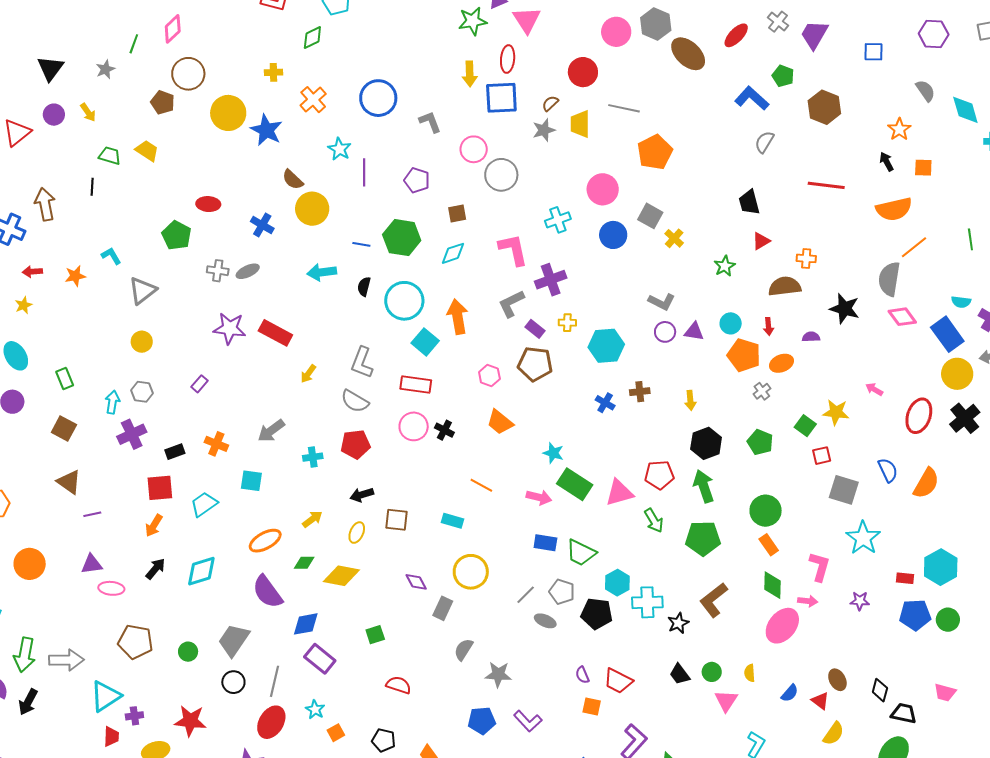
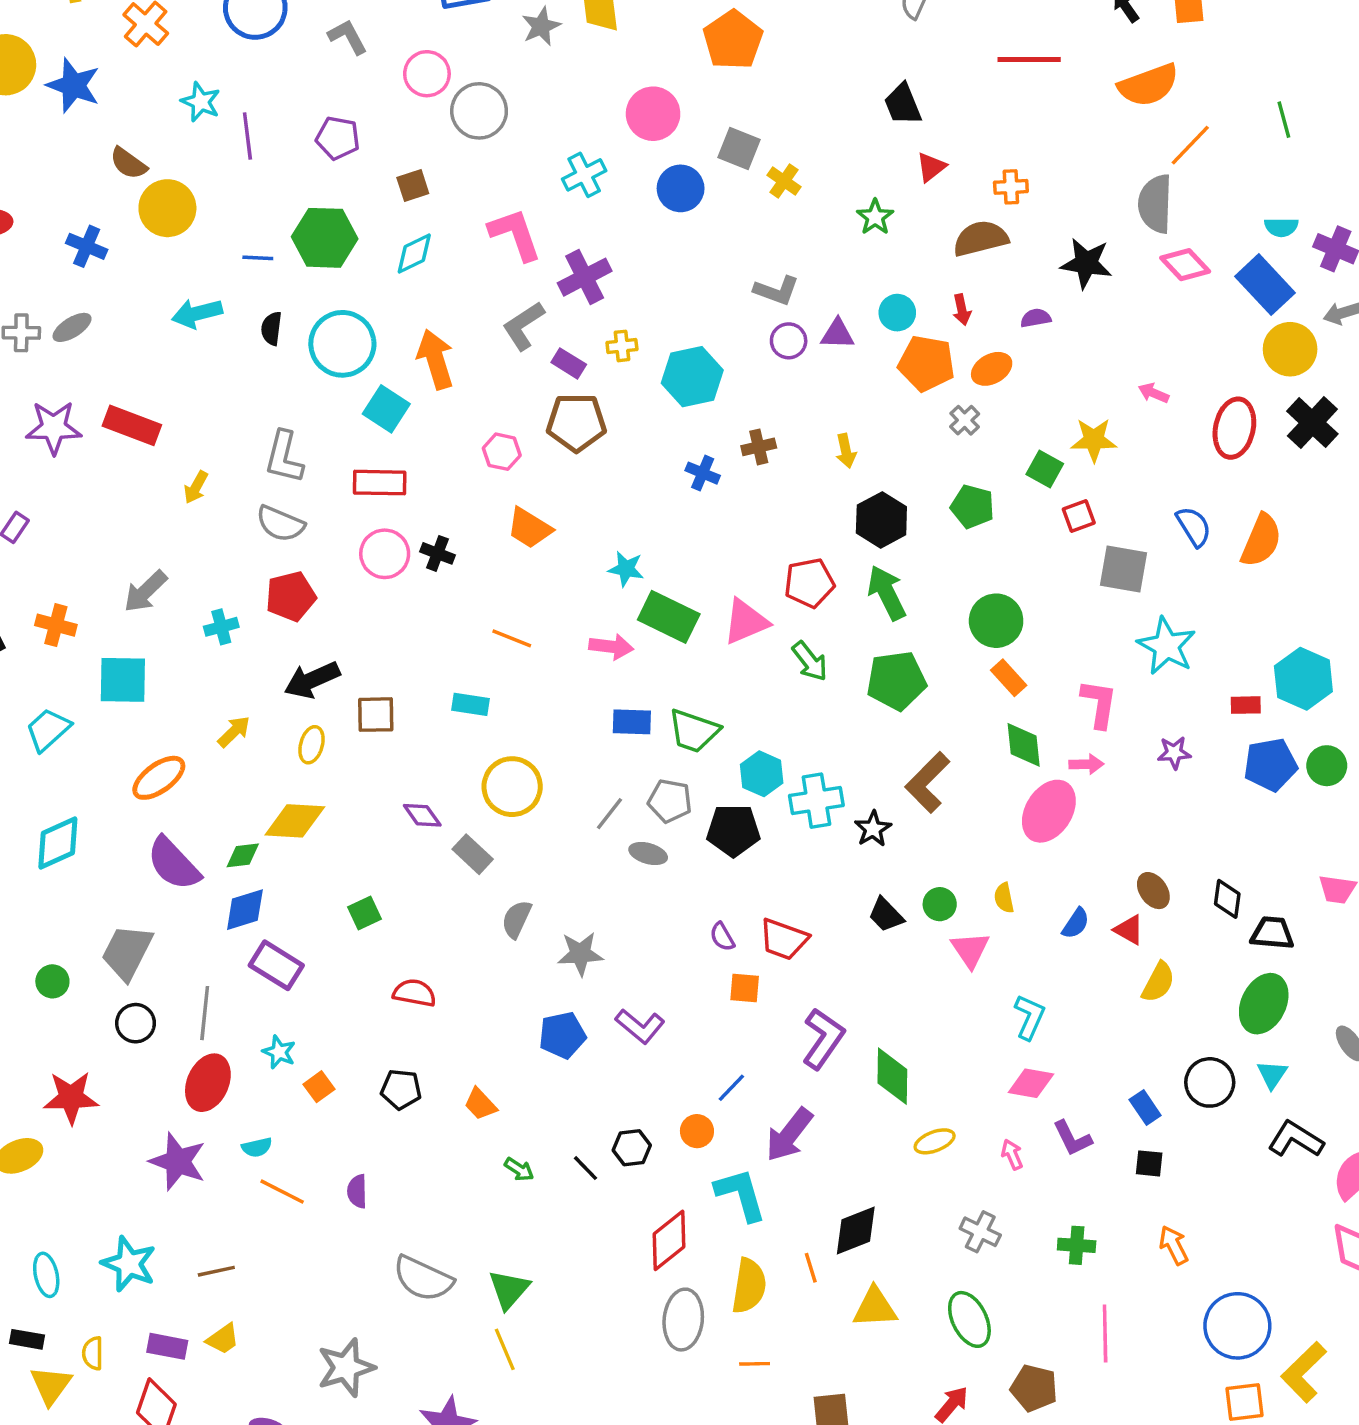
cyan square: (251, 481) -> (123, 680), size x1.4
black arrow: (362, 495) -> (312, 680), size x1.4
green diamond: (304, 563) -> (243, 855), moved
gray rectangle: (443, 608) -> (473, 854), turned -65

